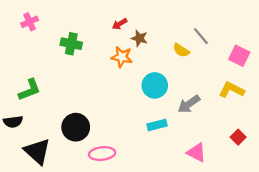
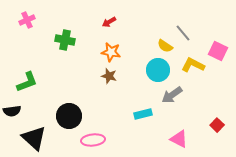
brown star: (139, 38) -> (109, 76), moved
cyan circle: (155, 85) -> (158, 70), moved
yellow L-shape: (232, 90) -> (193, 65), moved

